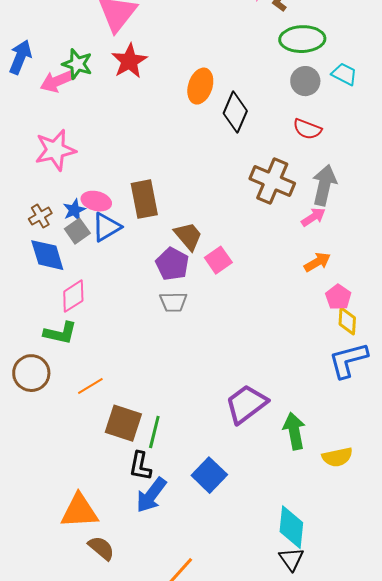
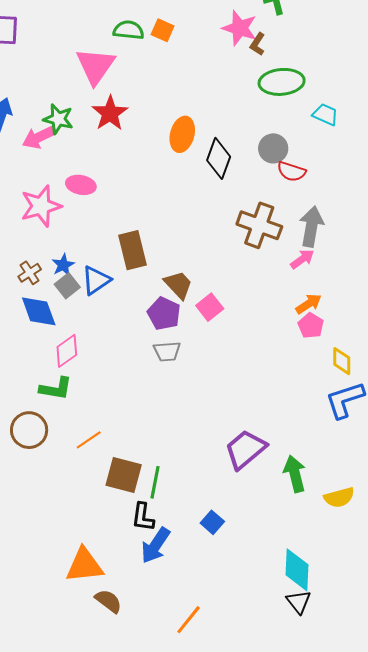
gray circle: (305, 81) -> (273, 148), moved
pink ellipse: (96, 201) -> (81, 185), moved
pink pentagon: (338, 297) -> (311, 326), moved
blue square: (209, 475) -> (212, 522), size x0.7

